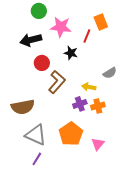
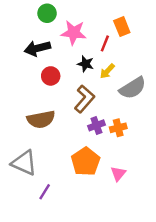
gray semicircle: (110, 73) -> (133, 88), size x1.6
brown L-shape: (57, 82) -> (84, 99), moved
yellow arrow: (89, 87) -> (107, 71), moved, turned -56
brown semicircle: (23, 107) -> (41, 119), moved
gray triangle: (36, 135) -> (24, 163), moved

